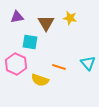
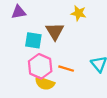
brown triangle: (46, 23) -> (55, 31), moved
pink hexagon: (16, 64) -> (40, 66), moved

